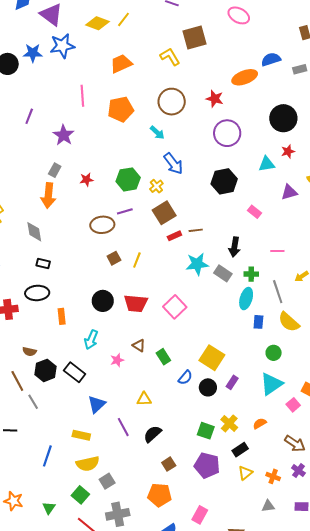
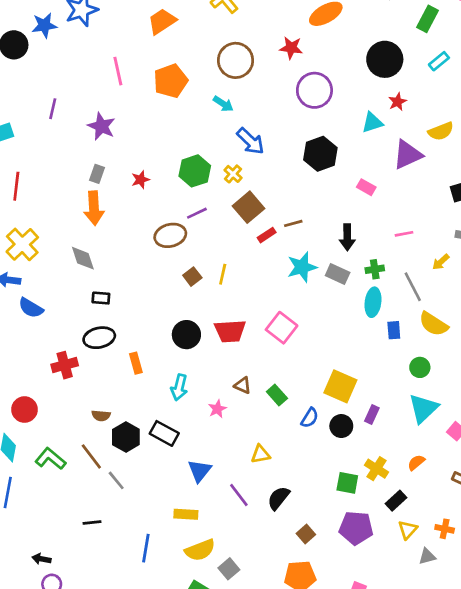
purple triangle: (289, 192) -> (408, 155), size x1.4
gray triangle: (268, 506) -> (427, 556), moved

